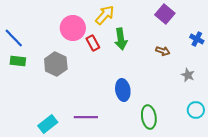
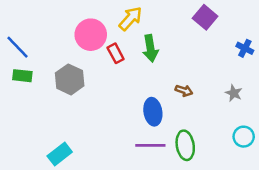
brown arrow: (163, 51) -> (184, 91), moved
purple line: (86, 117) -> (150, 145), moved

